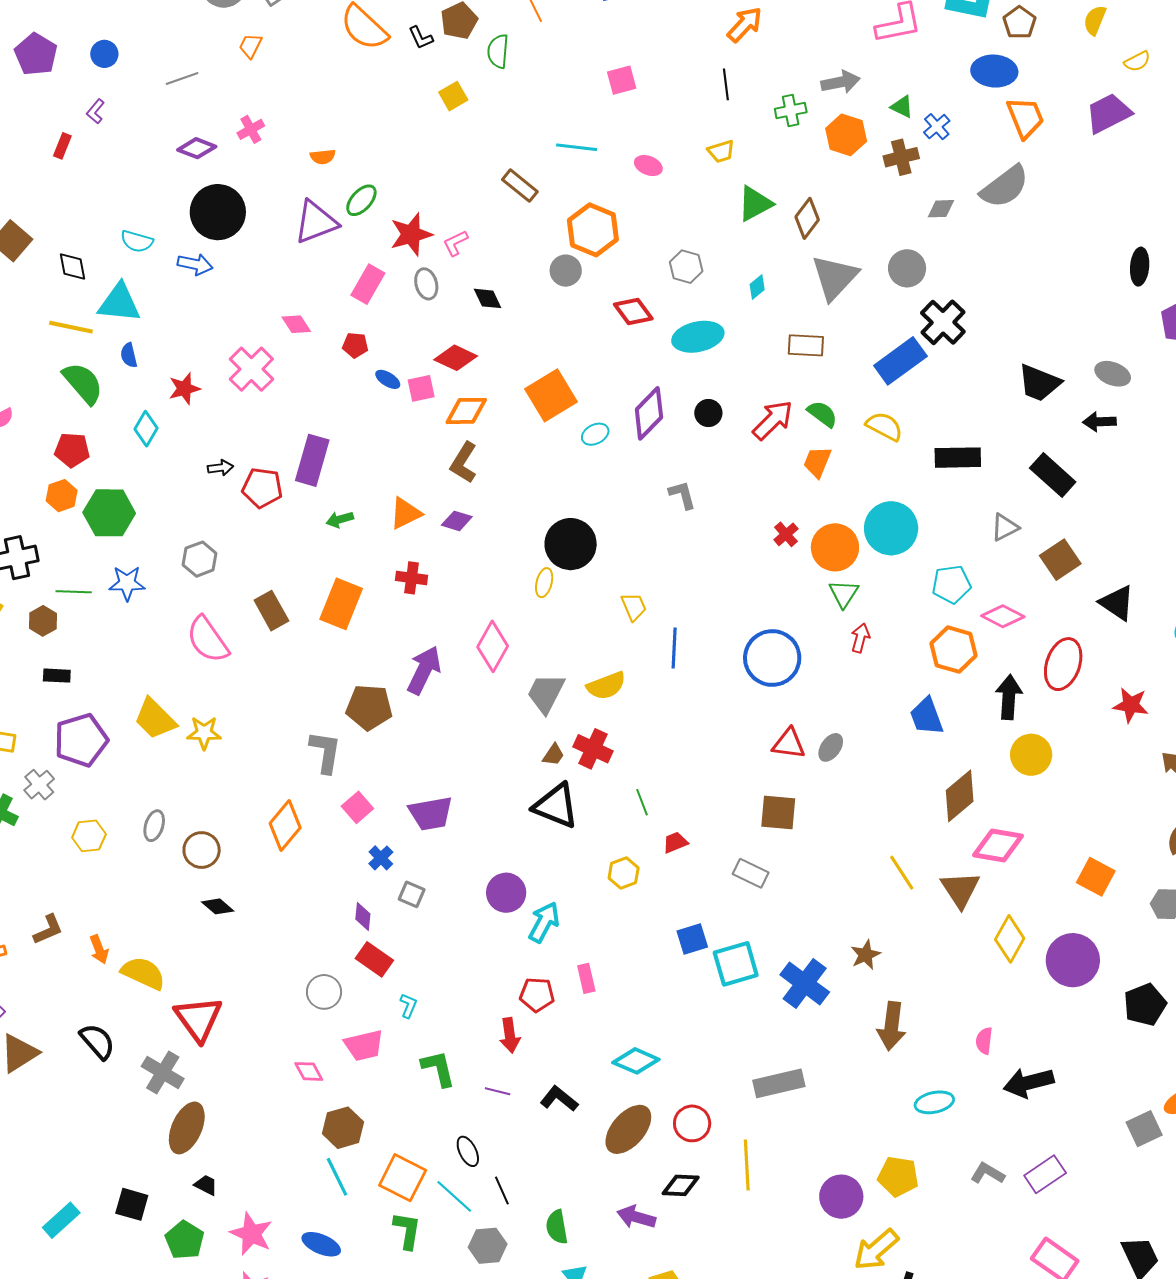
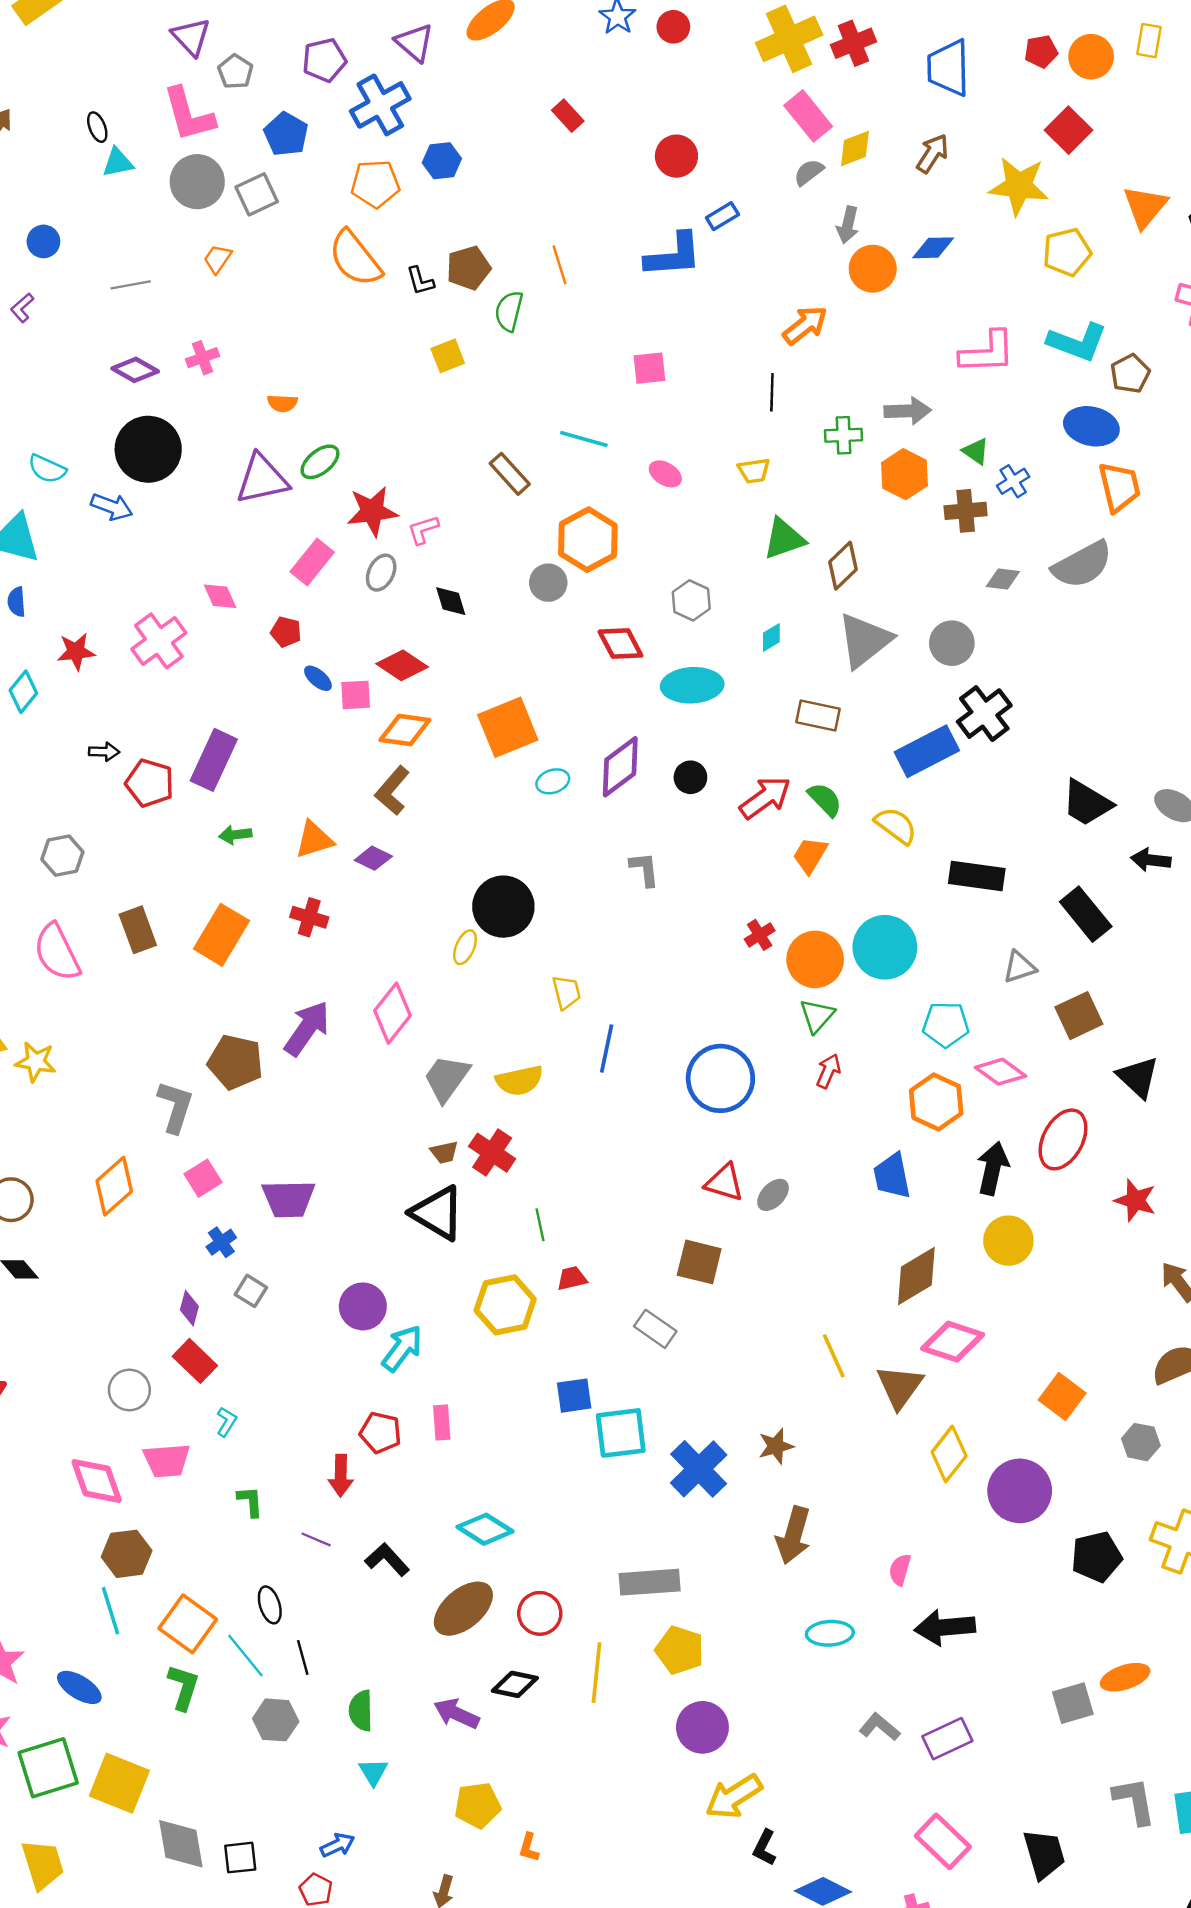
gray ellipse: (426, 284) -> (381, 573), turned 32
brown trapezoid: (553, 755) -> (444, 1152), turned 35
yellow hexagon: (624, 873) -> (505, 1305), size x1.6
green L-shape: (438, 1068) -> (250, 1501), size x0.7
pink diamond: (309, 1071) -> (97, 1481), size x1.6
yellow pentagon: (898, 1176) -> (680, 1650), moved

